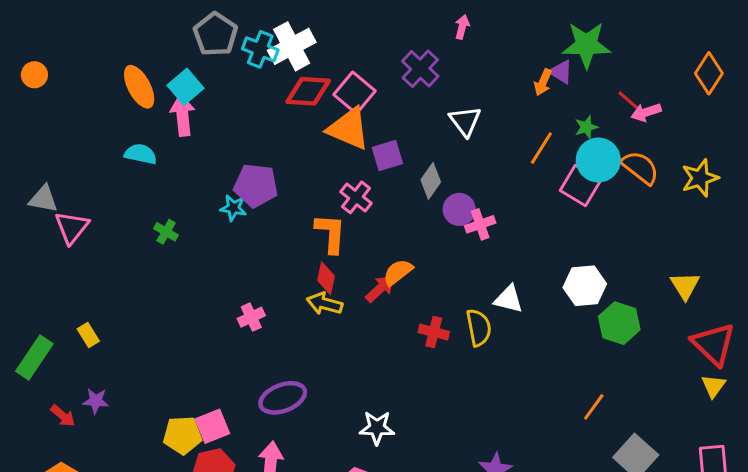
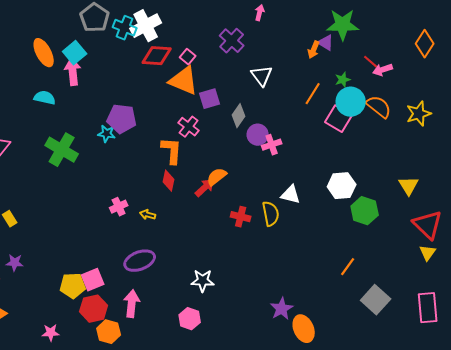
pink square: (354, 93) -> (188, 57), size x0.6
green cross: (166, 232) -> (62, 150), size x2.0
yellow arrow: (325, 304) -> (148, 215), moved, size x0.7

